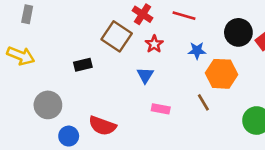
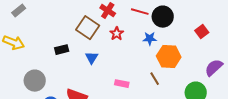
gray rectangle: (27, 14) -> (19, 11), turned 40
black circle: (238, 32) -> (163, 17), moved
blue triangle: (145, 75) -> (92, 58), moved

